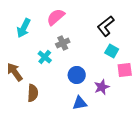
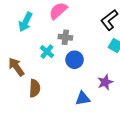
gray cross: (63, 43) -> (65, 37), turned 32
blue circle: (77, 75) -> (75, 60), moved

